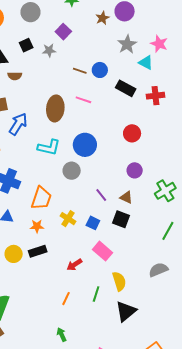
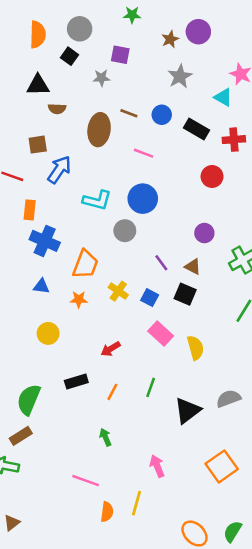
purple square: (63, 32) -> (120, 55), turned -35
gray star: (127, 44) -> (180, 76), moved
black square: (26, 45) -> (70, 56), moved, turned -32
blue circle: (100, 70) -> (162, 115), moved
brown line: (80, 71) -> (129, 113), moved
pink line: (83, 100) -> (144, 153), moved
brown ellipse: (55, 108) -> (99, 130), moved
red circle: (132, 133) -> (212, 176), moved
black rectangle: (38, 251) -> (76, 381), moved
red arrow: (74, 265) -> (111, 349), moved
gray semicircle: (158, 270) -> (228, 399), moved
yellow semicircle: (119, 281) -> (195, 348), moved

